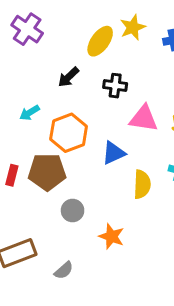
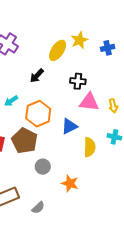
black cross: (115, 86) -> (78, 81), moved
brown pentagon: (47, 172) -> (24, 141), turned 30

